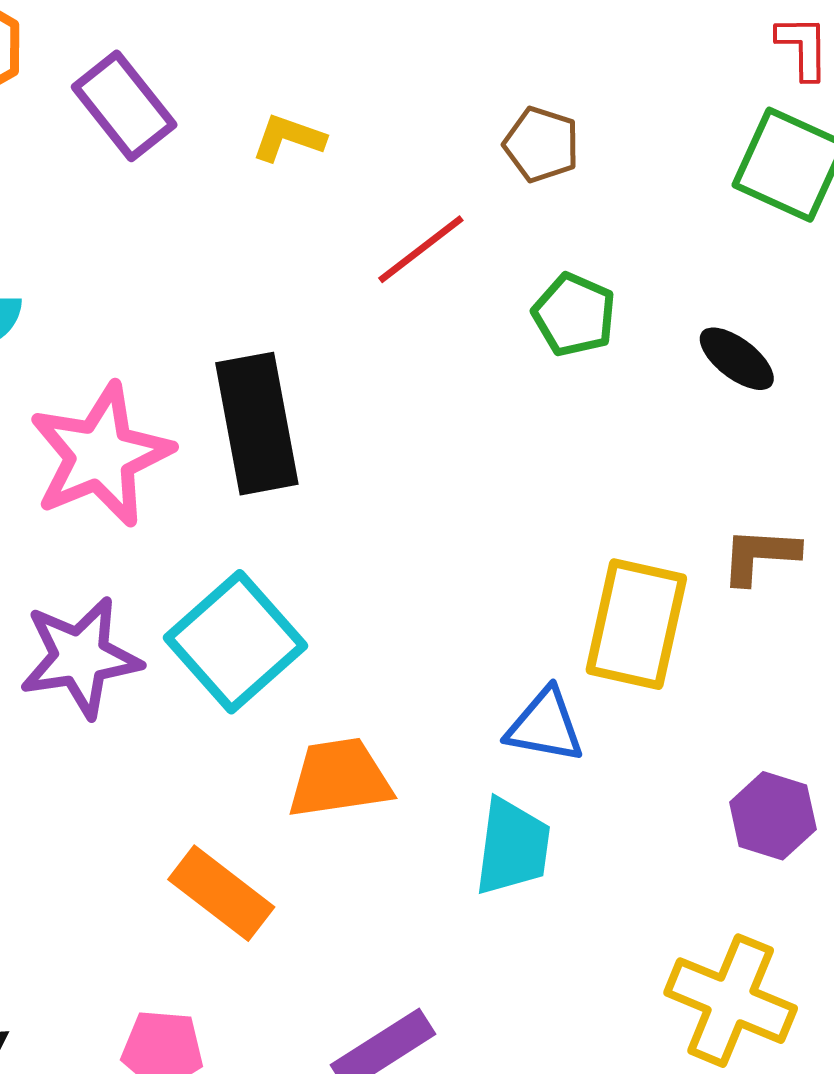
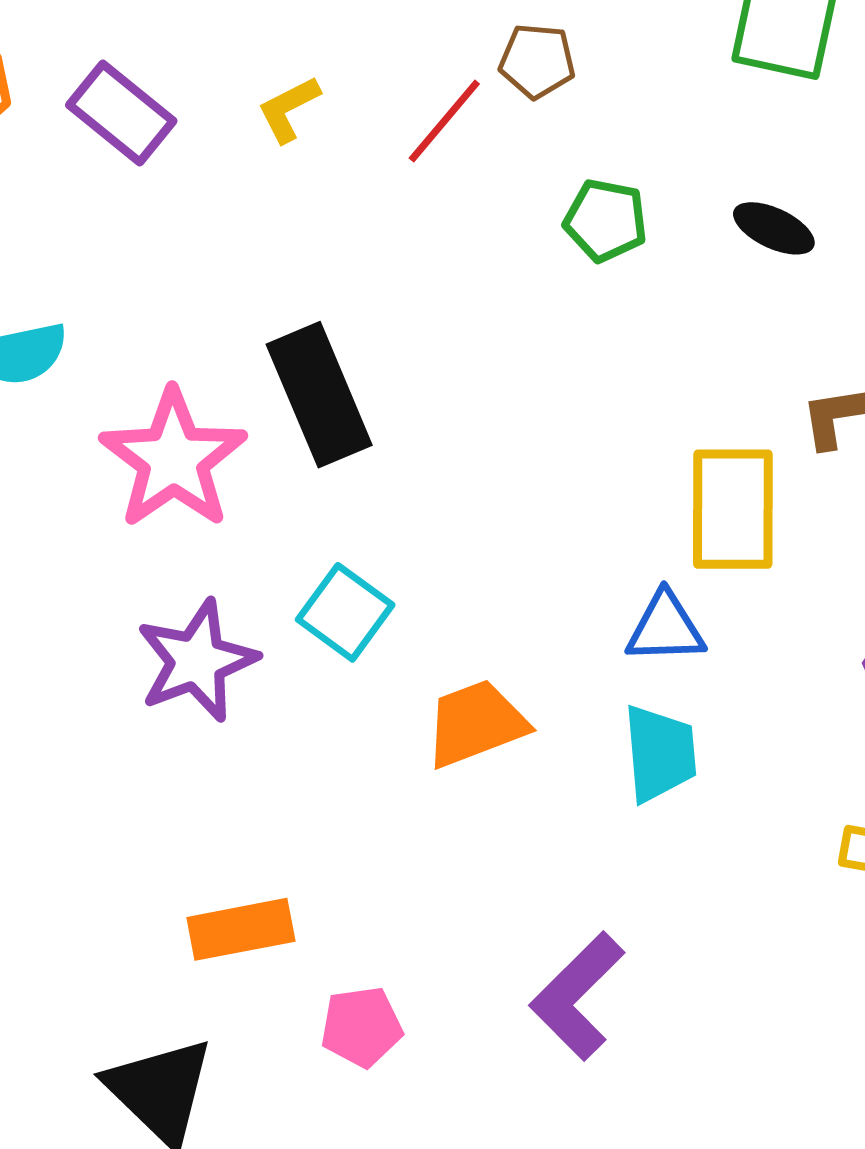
yellow L-shape: (288, 138) -> (289, 109), turned -34
red line: (421, 249) -> (444, 121), moved
cyan square: (236, 642) -> (345, 612), size x0.7
orange rectangle: (221, 893) -> (241, 929), moved, turned -36

